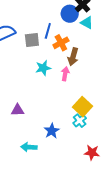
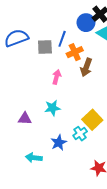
cyan star: (43, 68) -> (53, 108), moved
pink arrow: (65, 74) -> (57, 77), moved
cyan cross: (80, 121) -> (80, 134), moved

